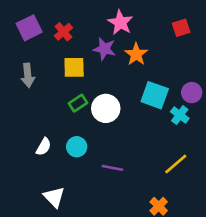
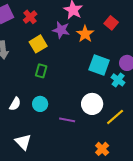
red square: (181, 28) -> (111, 23), moved, turned -32
yellow square: (74, 67) -> (38, 44), turned -30
green rectangle: (78, 103) -> (41, 71), turned -40
white circle: (106, 108) -> (92, 104), moved

